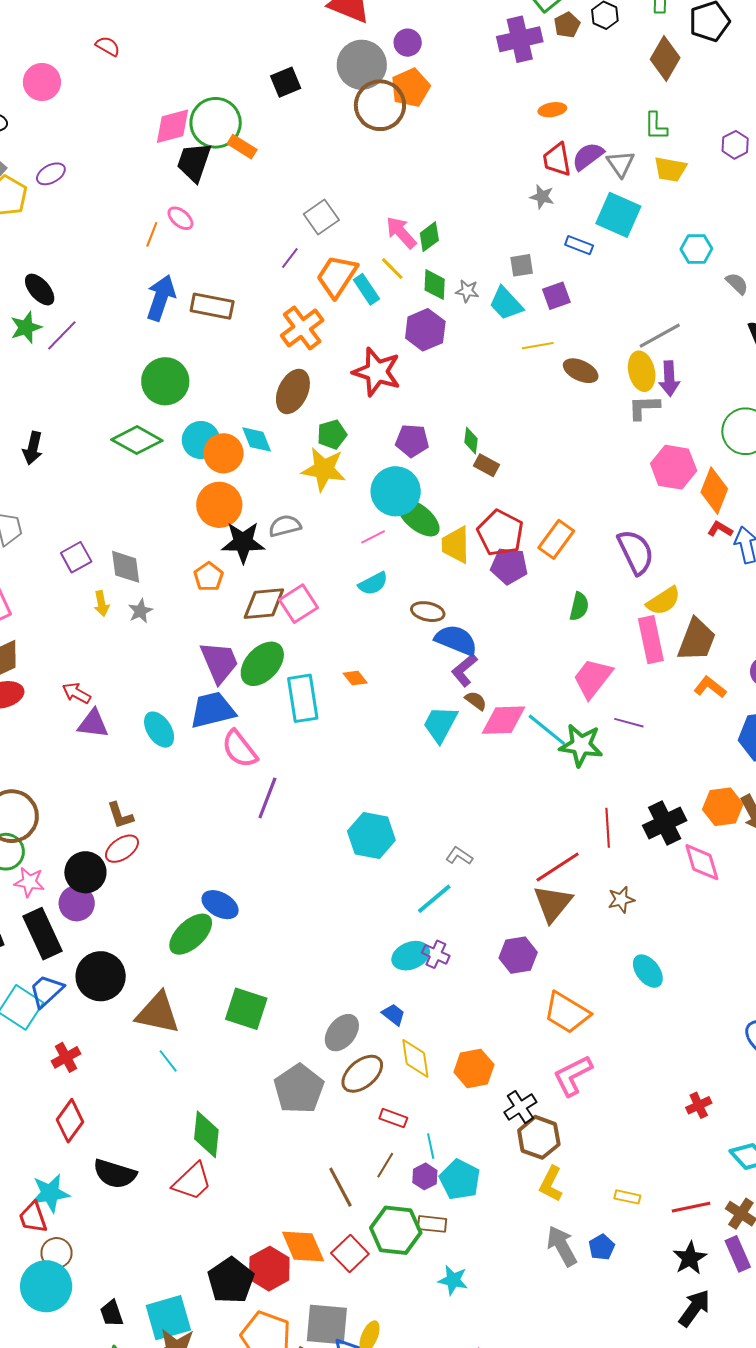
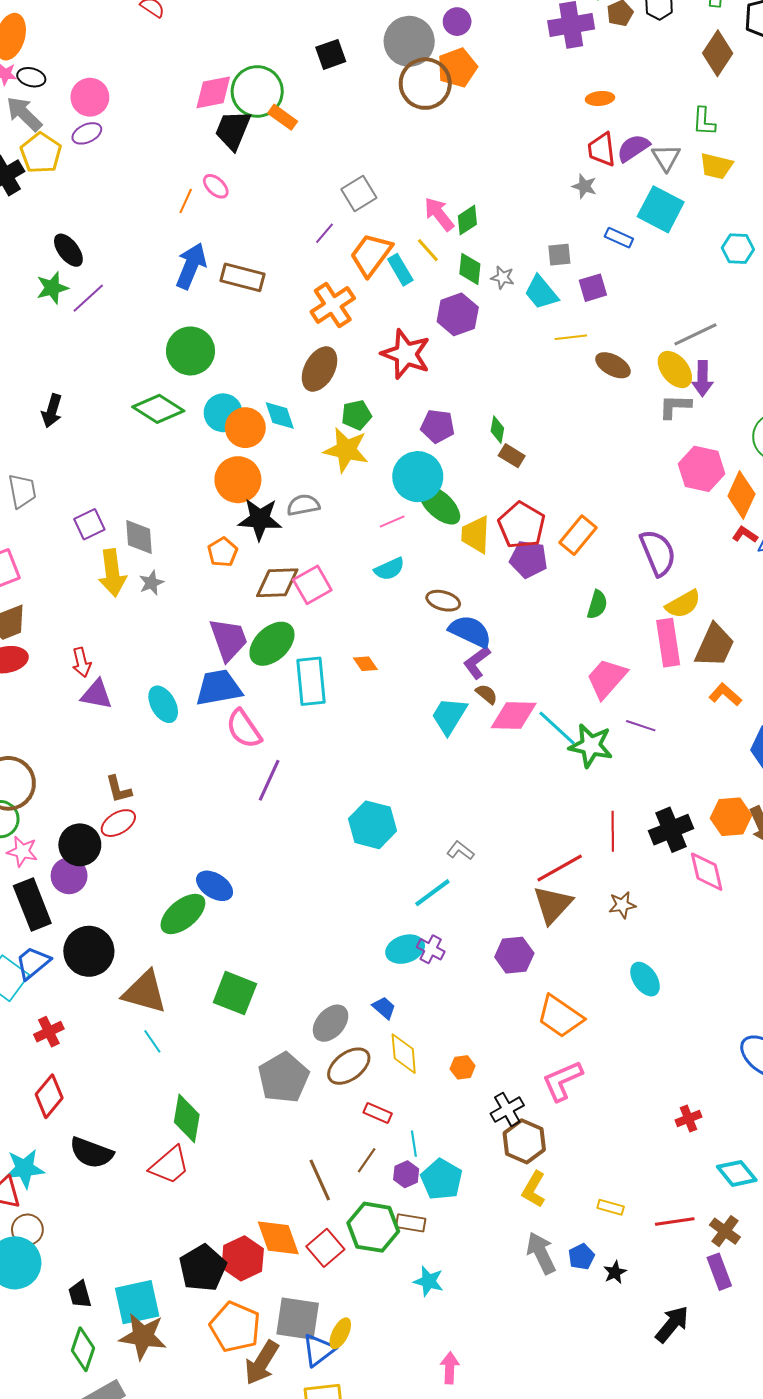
pink circle: (42, 82) -> (90, 97), moved
yellow ellipse: (642, 371) -> (675, 369), turned -30
yellow arrow: (102, 604) -> (112, 573), size x1.8
red arrow: (77, 693) -> (82, 662), turned -136
orange hexagon: (474, 1068) -> (463, 1067), size x0.6
black star: (690, 1258) -> (615, 1272), moved, size x0.7

